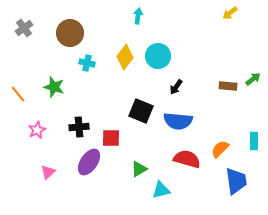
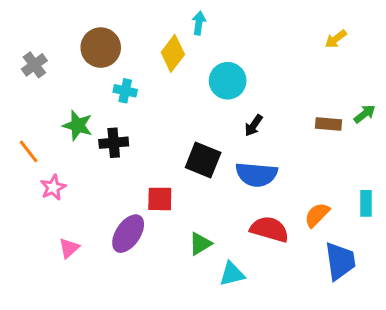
yellow arrow: (230, 13) -> (336, 39), moved
gray cross: (24, 28) -> (34, 65), moved
yellow diamond: (125, 57) -> (173, 53), moved
orange line: (18, 94) -> (29, 151), moved
black cross: (79, 127) -> (114, 143), moved

